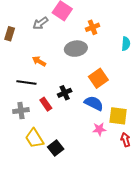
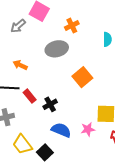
black cross: (65, 93) -> (50, 104), moved
blue semicircle: (94, 103) -> (61, 130), moved
red rectangle: (46, 104) -> (30, 96), moved

